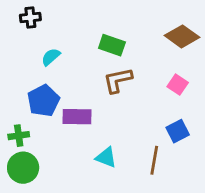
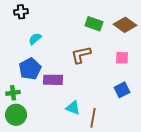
green rectangle: (112, 45) -> (94, 24), moved
pink square: (178, 85) -> (122, 58), turned -32
brown line: (154, 160) -> (93, 118), moved

